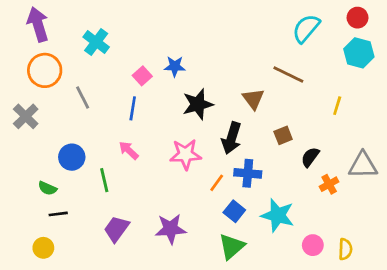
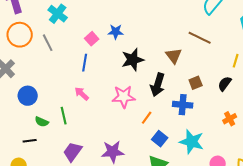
gray line: (83, 98) -> (48, 43), moved
blue circle: (72, 157) -> (28, 96), moved
black semicircle: (310, 157) -> (225, 84), moved
blue cross: (248, 173) -> (183, 105), moved
green semicircle: (47, 188) -> (42, 122), moved

